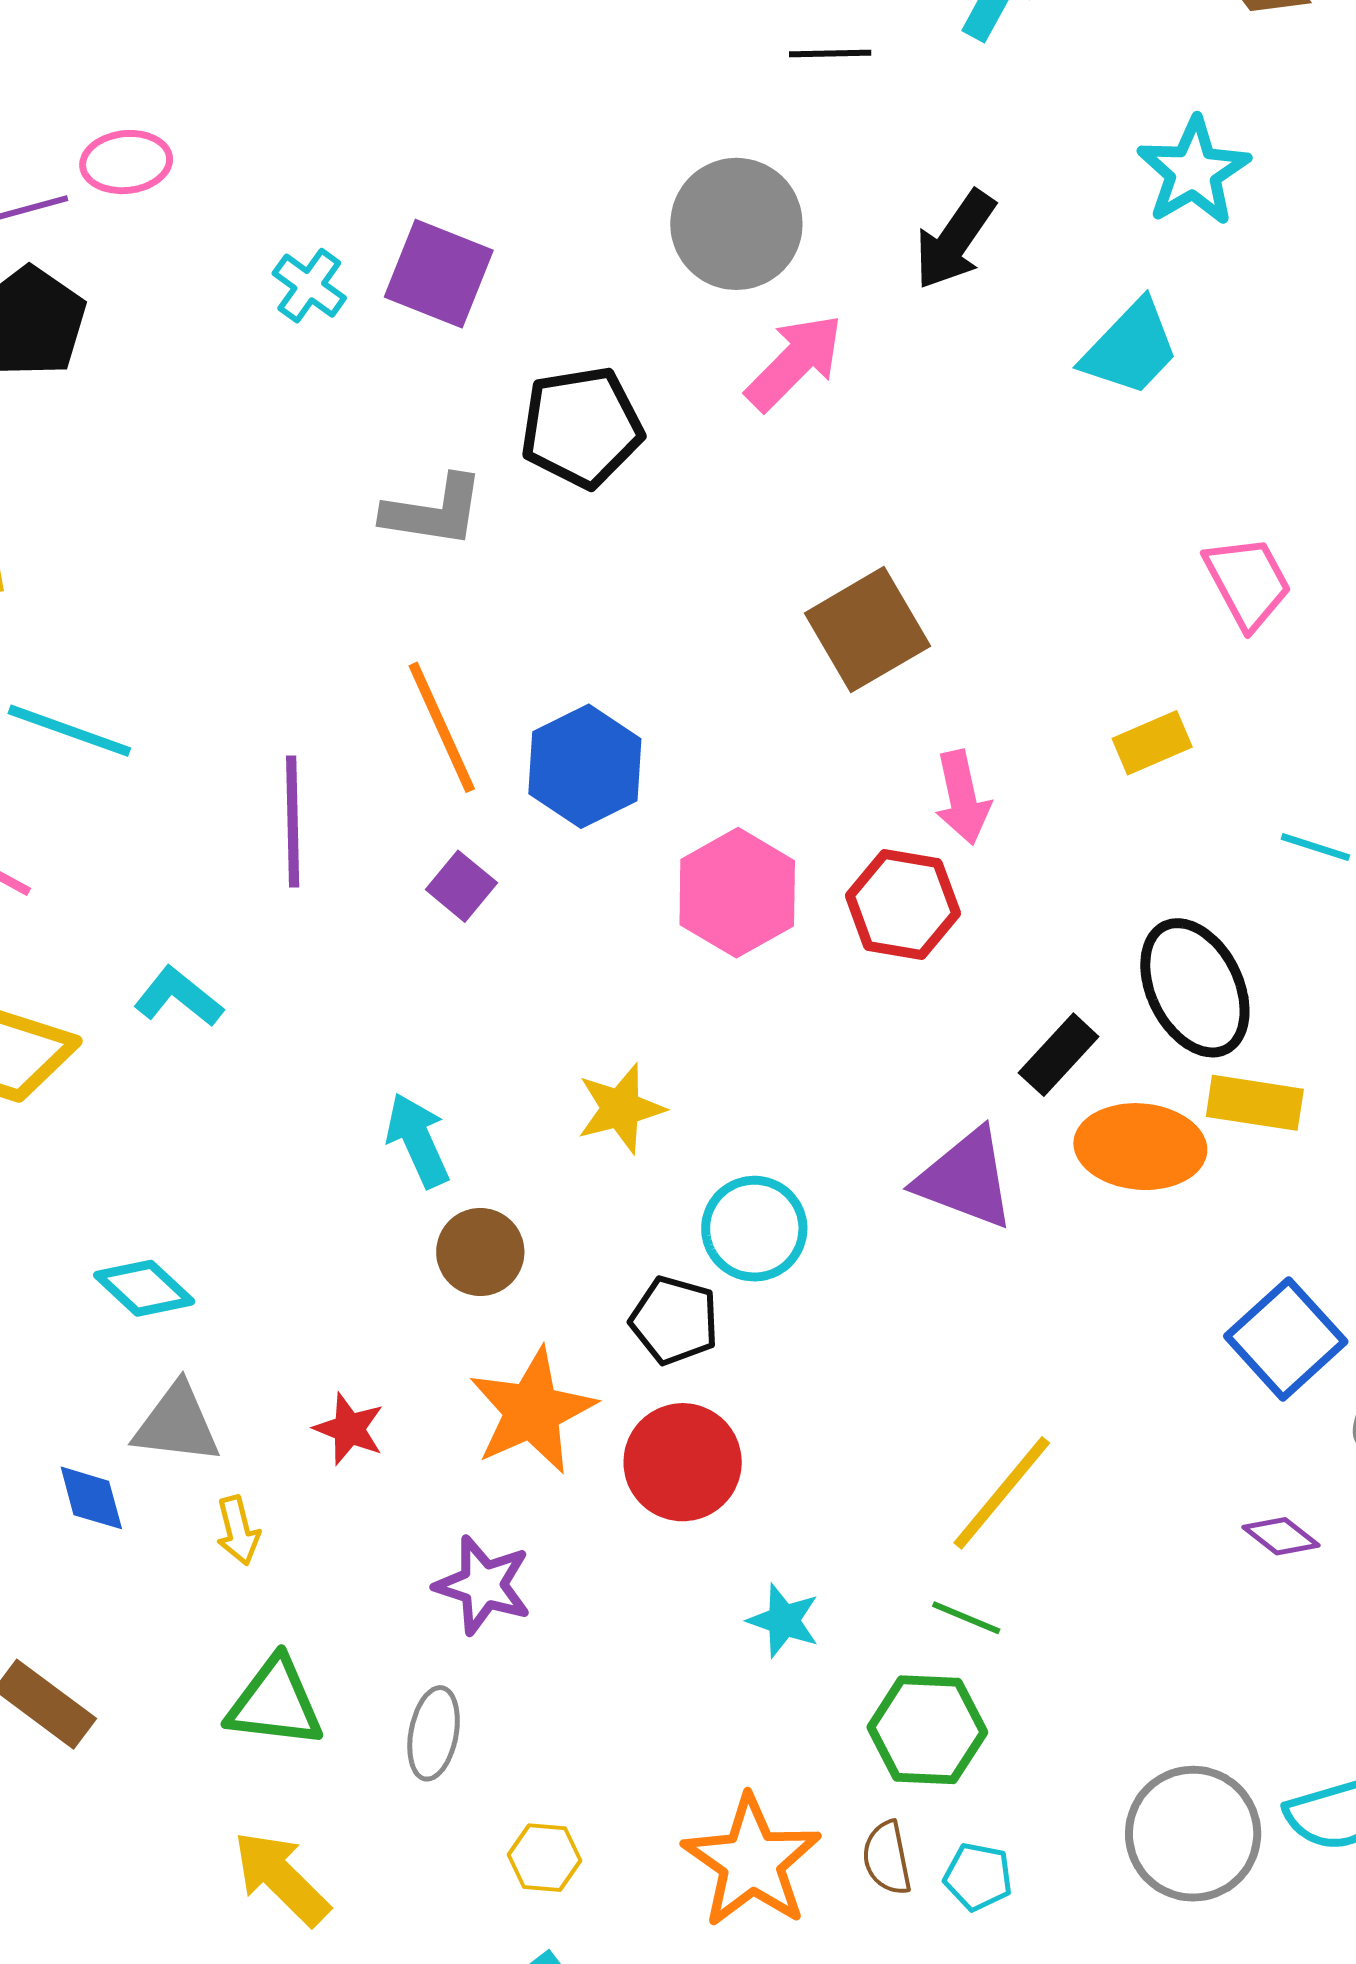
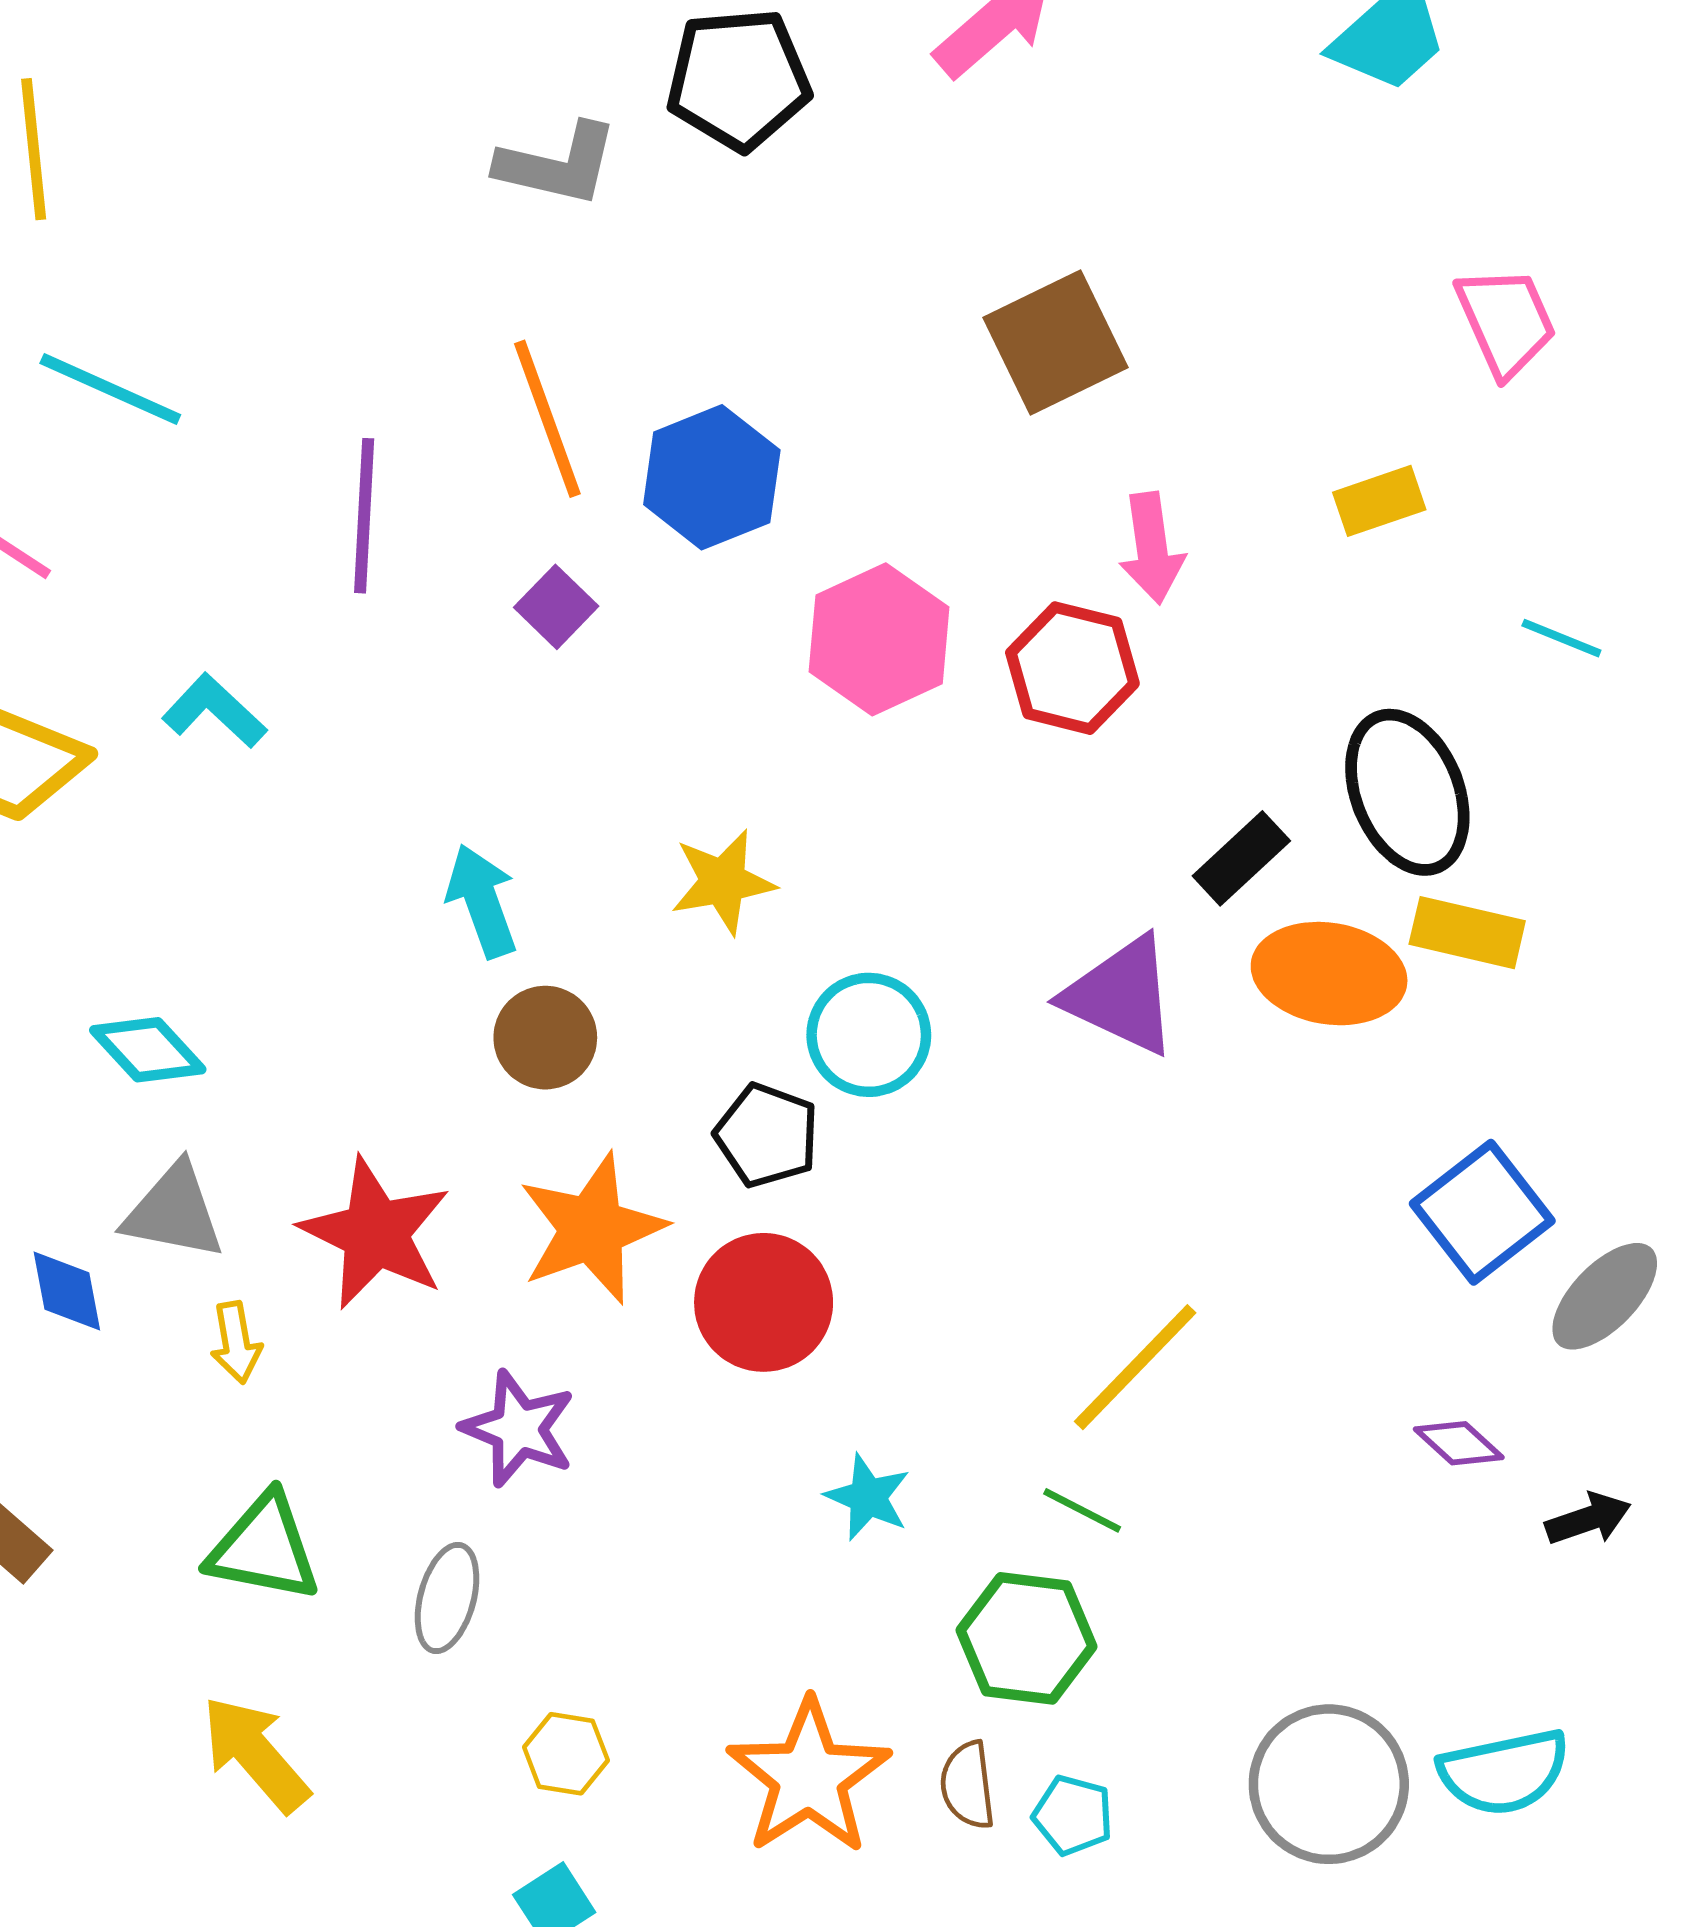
red star: (349, 1429) -> (375, 1233), size x1.8

